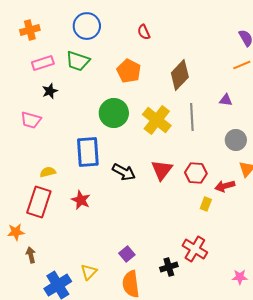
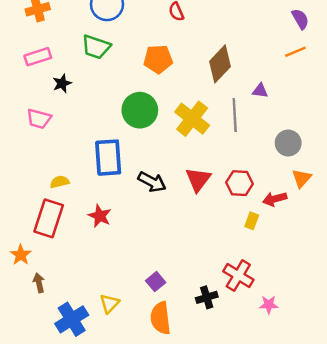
pink rectangle: (43, 63) -> (38, 57), moved
orange pentagon: (129, 71) -> (158, 59), turned -30
purple triangle: (226, 100) -> (260, 91), moved
orange star: (16, 232) -> (21, 255), turned -30
pink star: (240, 277) -> (269, 305), moved

